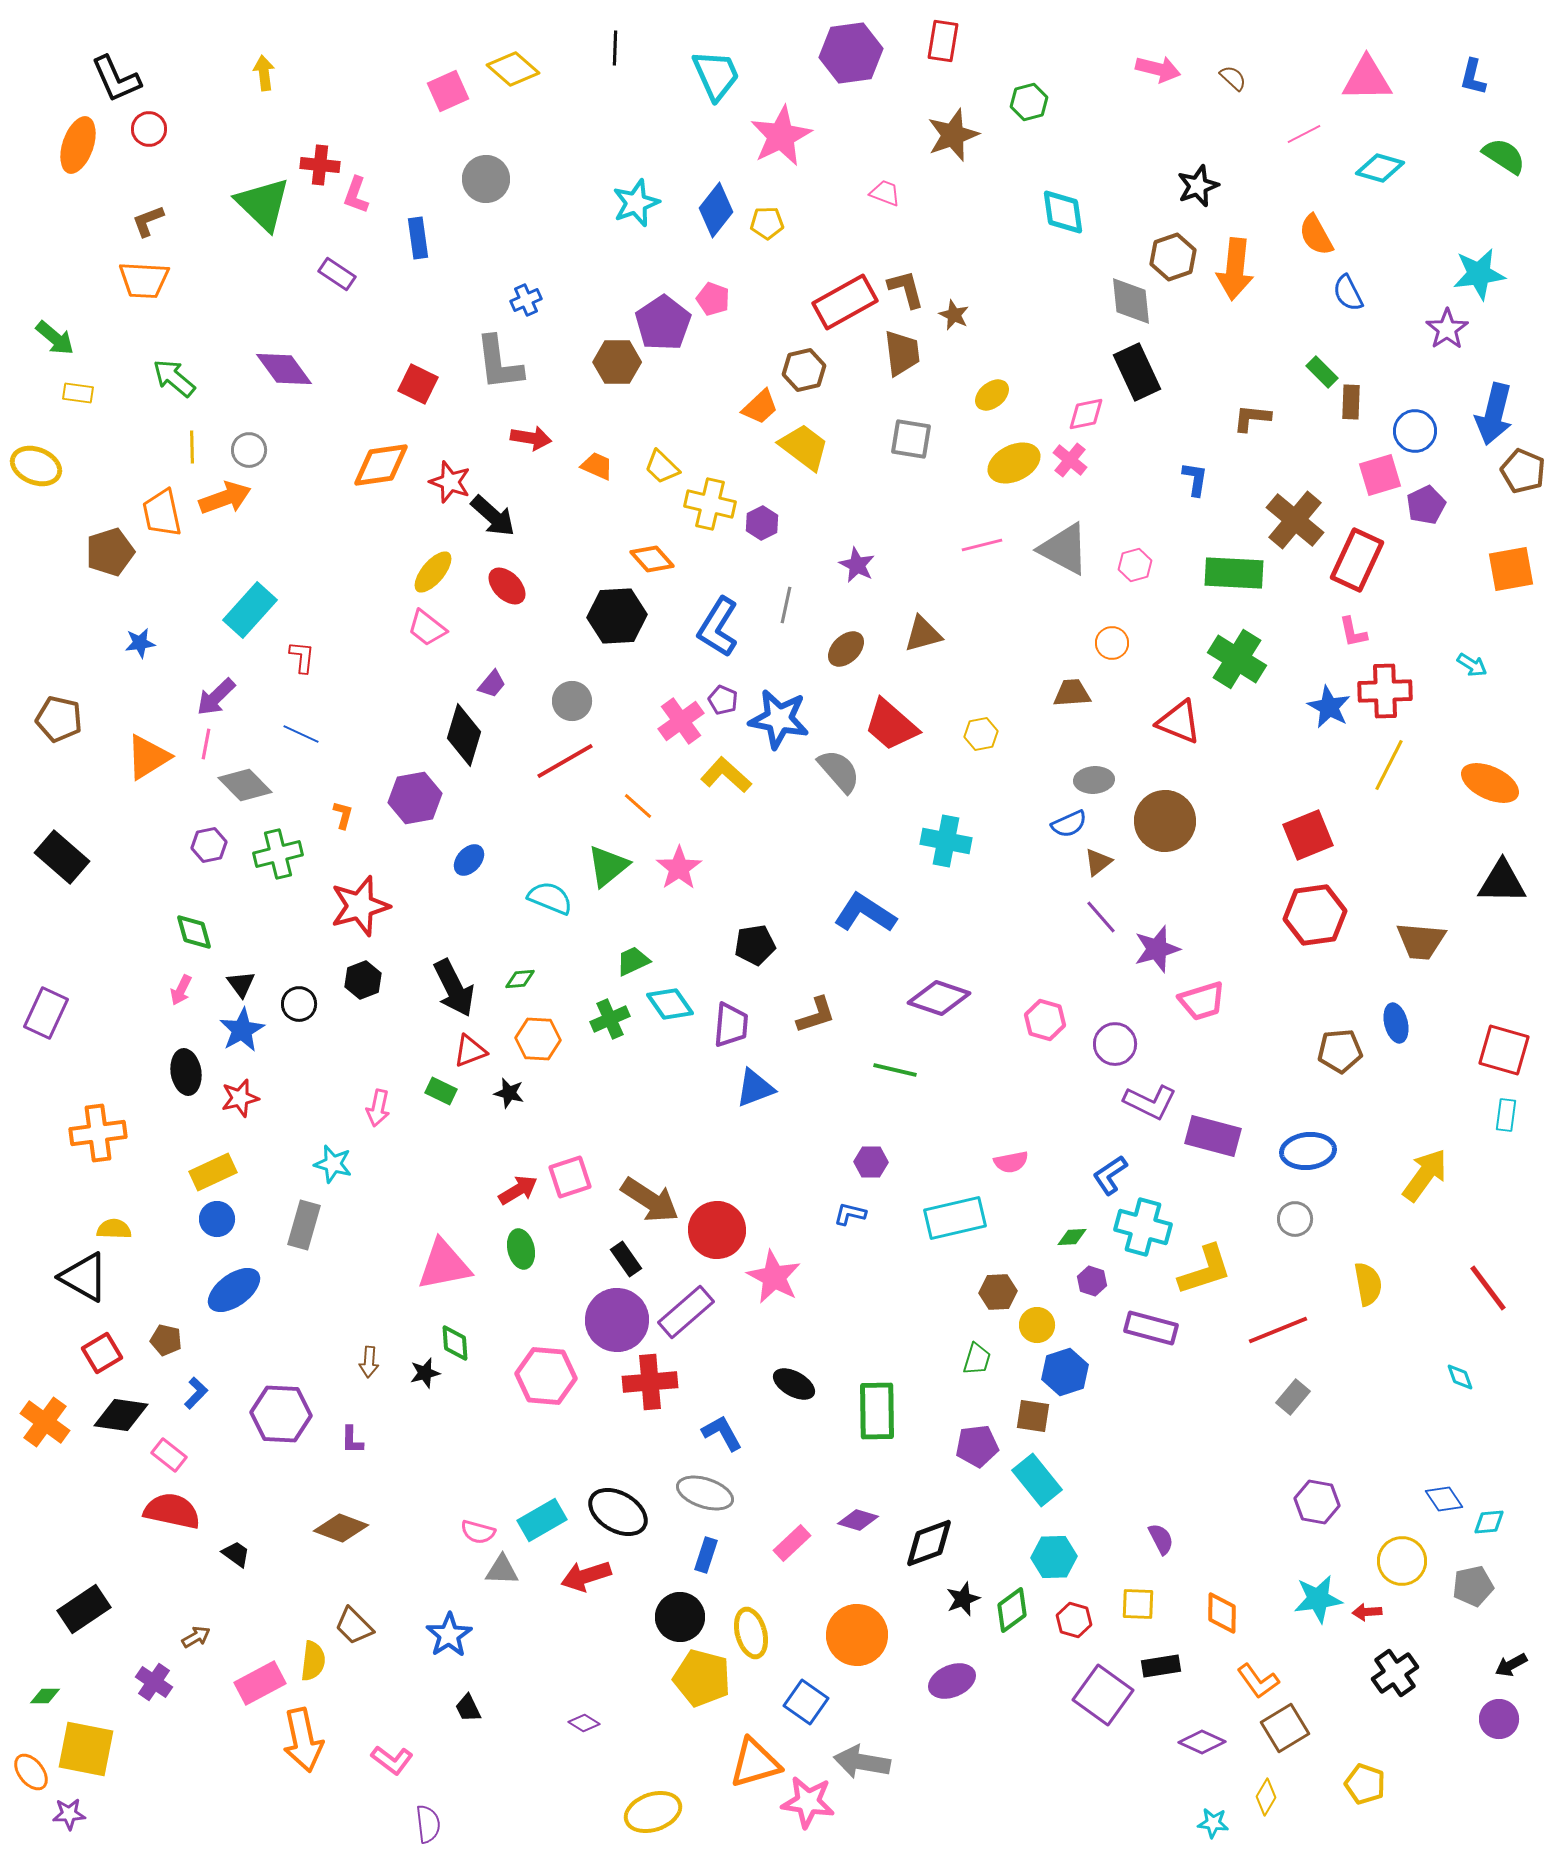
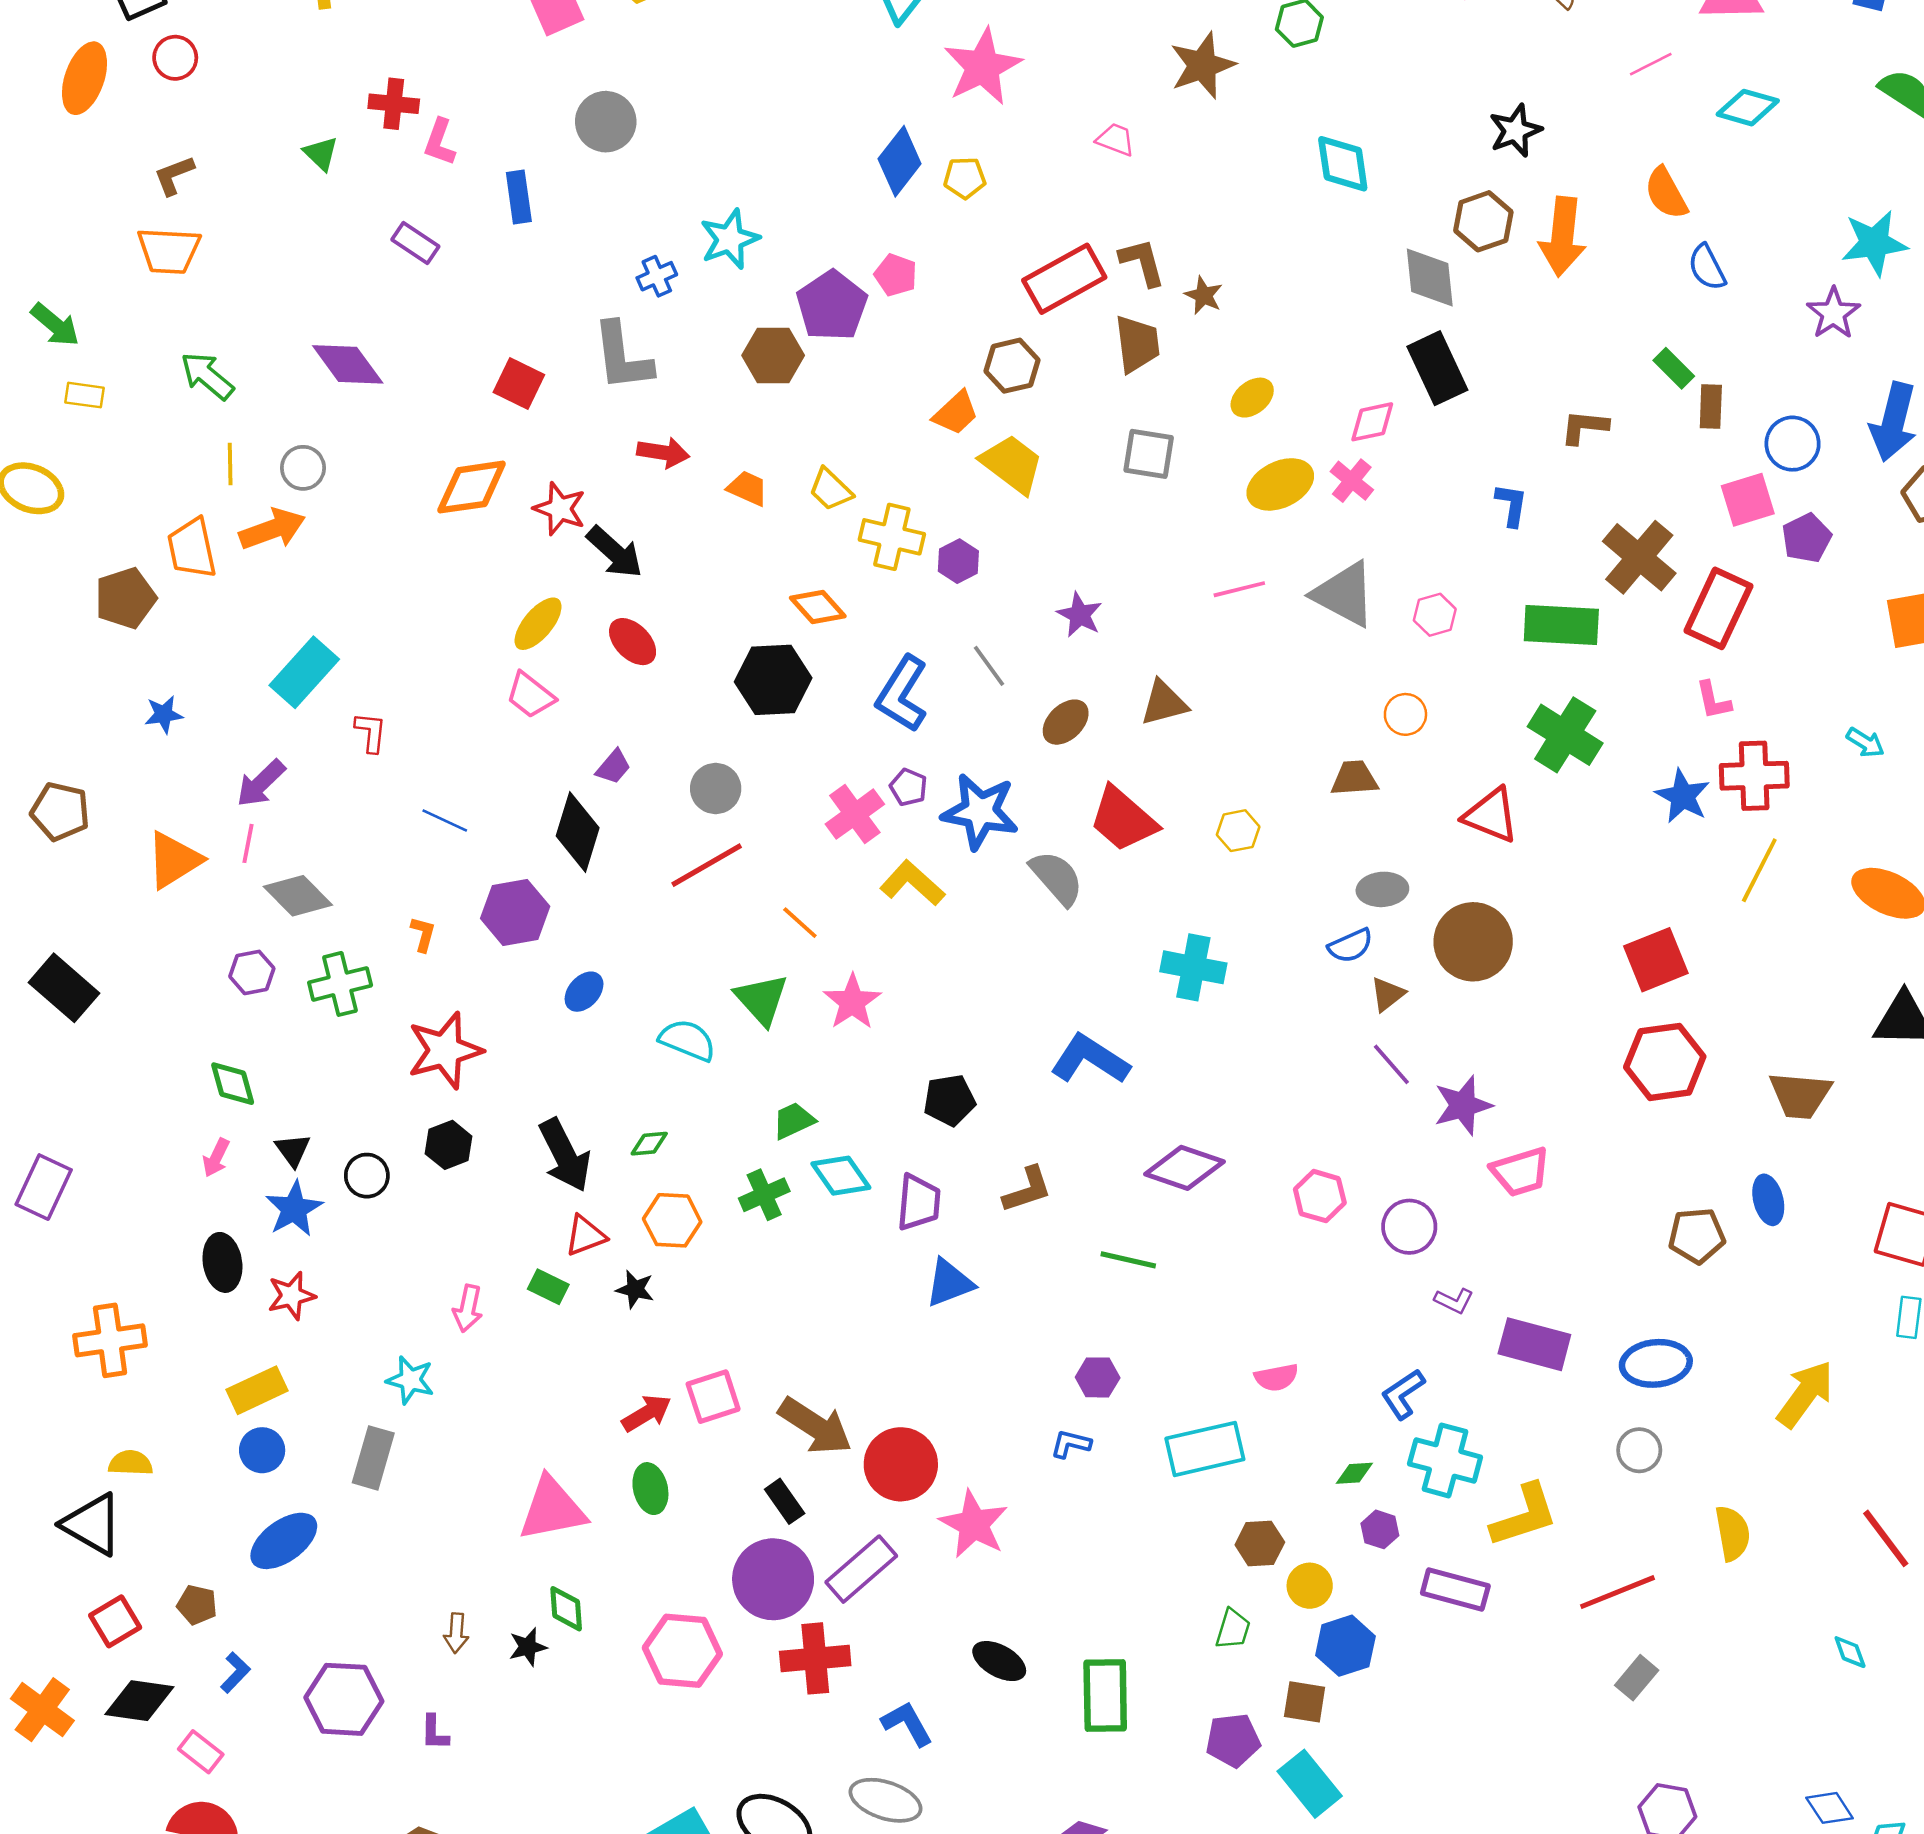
cyan star: (636, 203) -> (730, 239), moved
green triangle: (263, 204) -> (321, 154), size x0.5
gray line: (786, 605) -> (989, 666), turned -48
blue line: (301, 734) -> (445, 820), moved
green triangle: (608, 866) -> (762, 999), turned -33
purple L-shape: (1150, 1102) -> (1454, 1301), size x0.6

